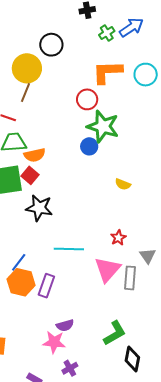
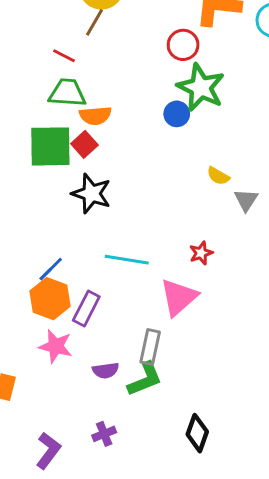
gray triangle: (148, 256) -> (246, 200), moved
gray rectangle: (130, 278) -> (150, 347), moved
green L-shape: (115, 333) -> (145, 379), moved
pink star: (54, 342) -> (56, 346), moved

